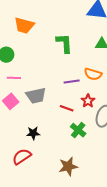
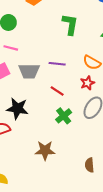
purple line: (72, 82) -> (57, 64), moved
red star: (88, 101) -> (87, 83), moved
black star: (33, 133) -> (17, 108), size x1.5

